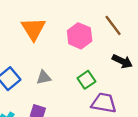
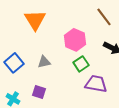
pink hexagon: (80, 36) -> (75, 40), moved

